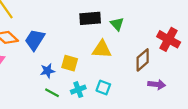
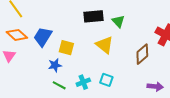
yellow triangle: (102, 49) -> (105, 45), turned 36
yellow square: (70, 63) -> (66, 48), moved
purple arrow: (157, 84) -> (155, 87), moved

